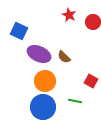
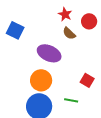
purple ellipse: (39, 54) -> (49, 53), moved
brown semicircle: (64, 57) -> (69, 33), moved

